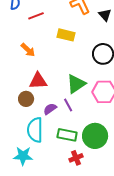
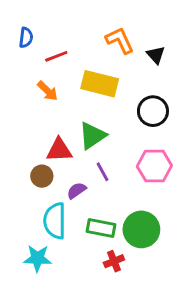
yellow rectangle: (66, 35) -> (100, 84), size x1.4
orange arrow: (28, 50) -> (48, 91), moved
green triangle: (76, 84) -> (92, 136), moved
purple line: (68, 105) -> (102, 172), moved

